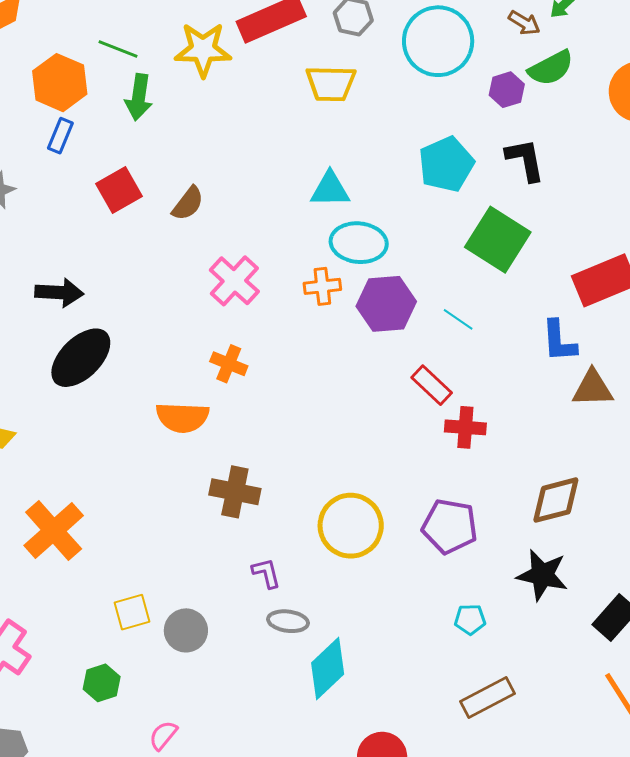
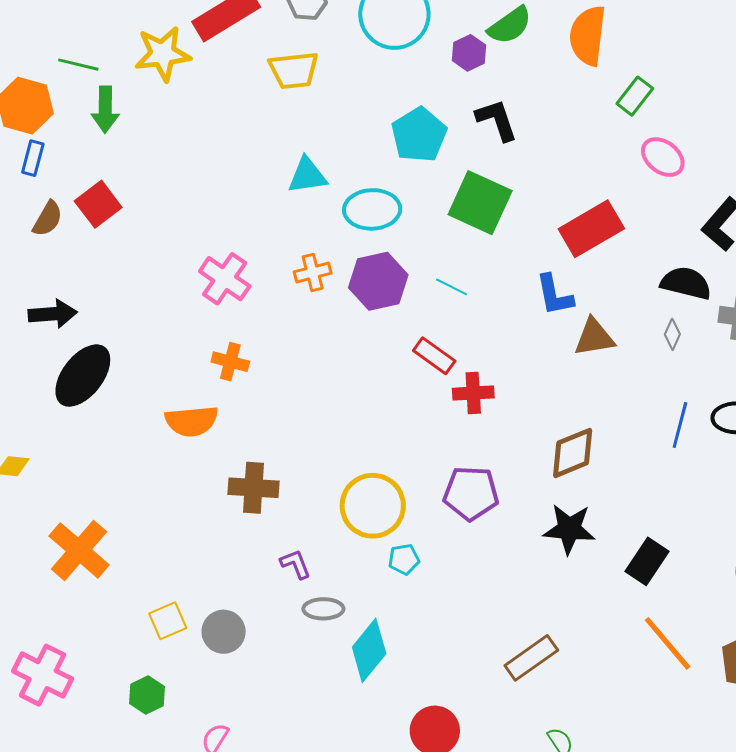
brown semicircle: (188, 203) -> (48, 219), moved
cyan ellipse: (359, 243) -> (372, 209), moved
cyan pentagon: (470, 619) -> (404, 559), moved

